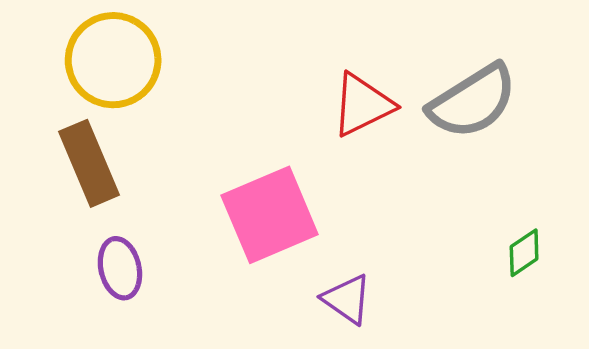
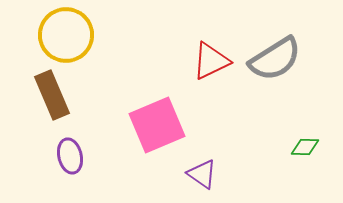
green diamond: (524, 253) -> (305, 147), turned 36

